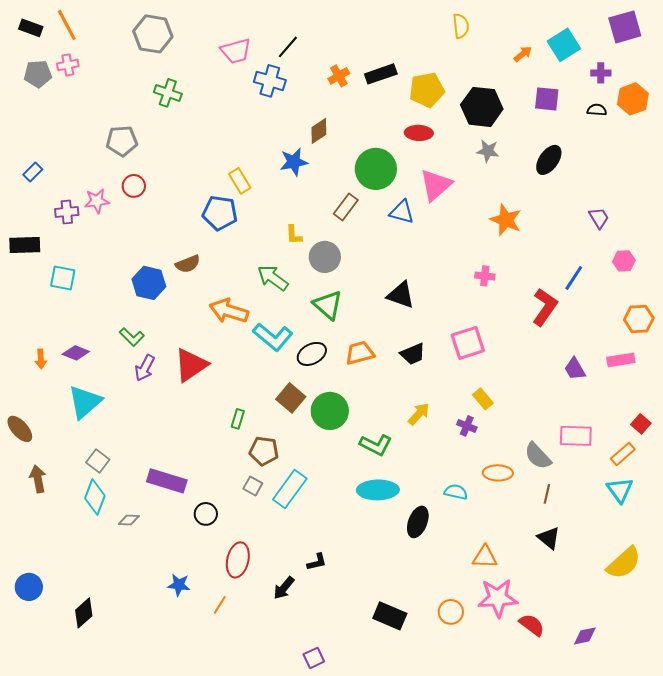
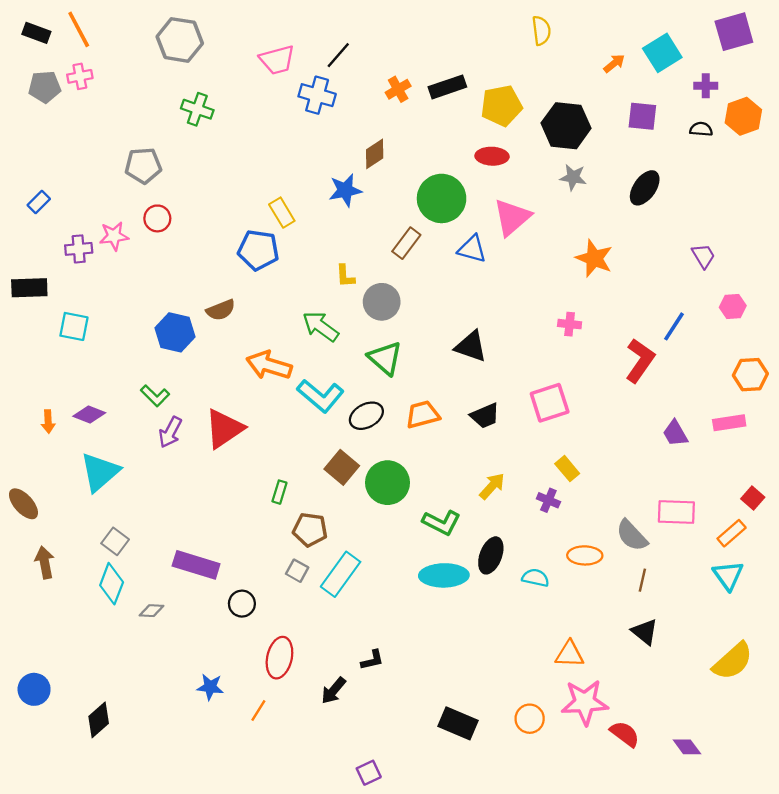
black ellipse: (418, 522) -> (491, 555), moved
purple diamond: (585, 636) -> (687, 747), turned 65

